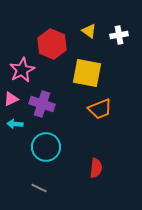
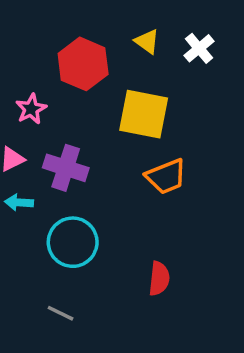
white cross: (119, 35) -> (199, 48), turned -30
pink star: (22, 70) -> (31, 109), size x0.7

